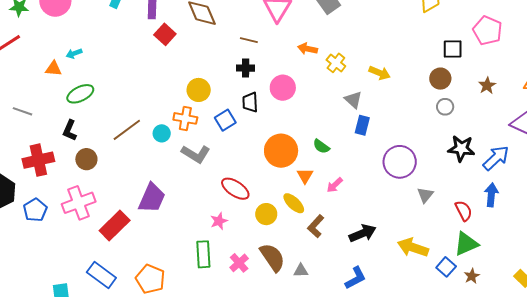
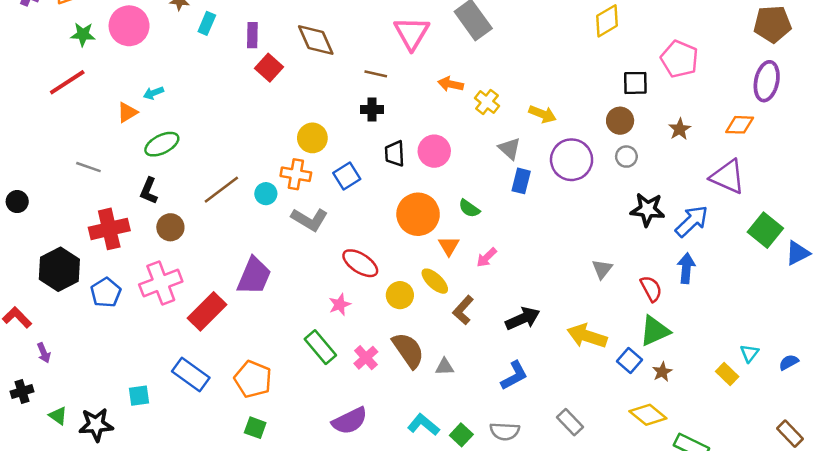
orange triangle: (53, 69) -> (127, 112), turned -36
pink circle: (283, 88) -> (434, 151), moved
black trapezoid: (250, 102) -> (395, 154), moved
purple circle: (400, 162) -> (572, 160), moved
green rectangle: (203, 254) -> (320, 347), turned -36

